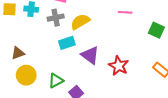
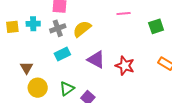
green square: (156, 30) -> (156, 26), turned -35
cyan rectangle: (67, 43) -> (62, 54), moved
brown triangle: (18, 53) -> (27, 68), turned -32

